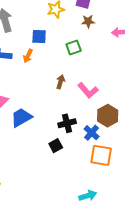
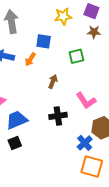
brown arrow: (60, 82) -> (53, 82), moved
black cross: (67, 123) -> (58, 116), moved
black square: (56, 146) -> (15, 143), moved

